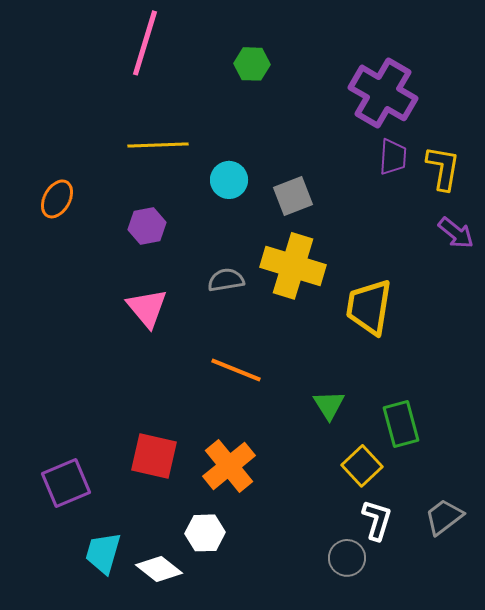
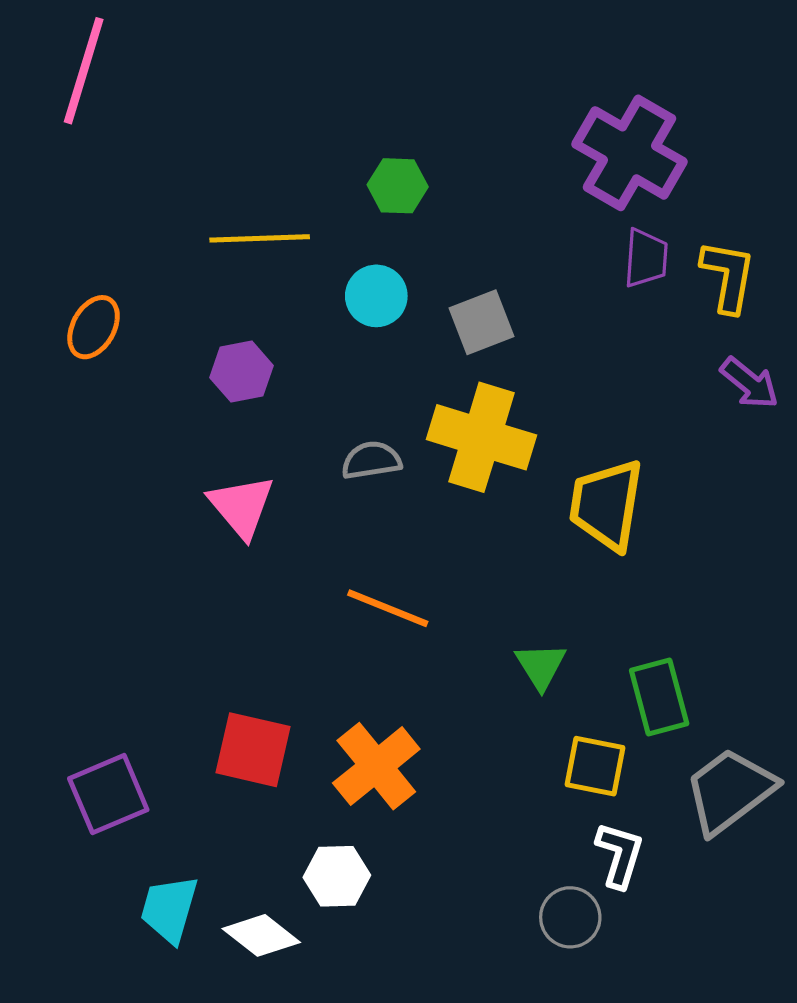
pink line: (145, 43) -> (84, 71), moved
green hexagon: (252, 64) -> (398, 186), moved
yellow square: (362, 466) -> (595, 766), turned -36
gray trapezoid: (444, 517) -> (730, 791), moved, size x1.5

